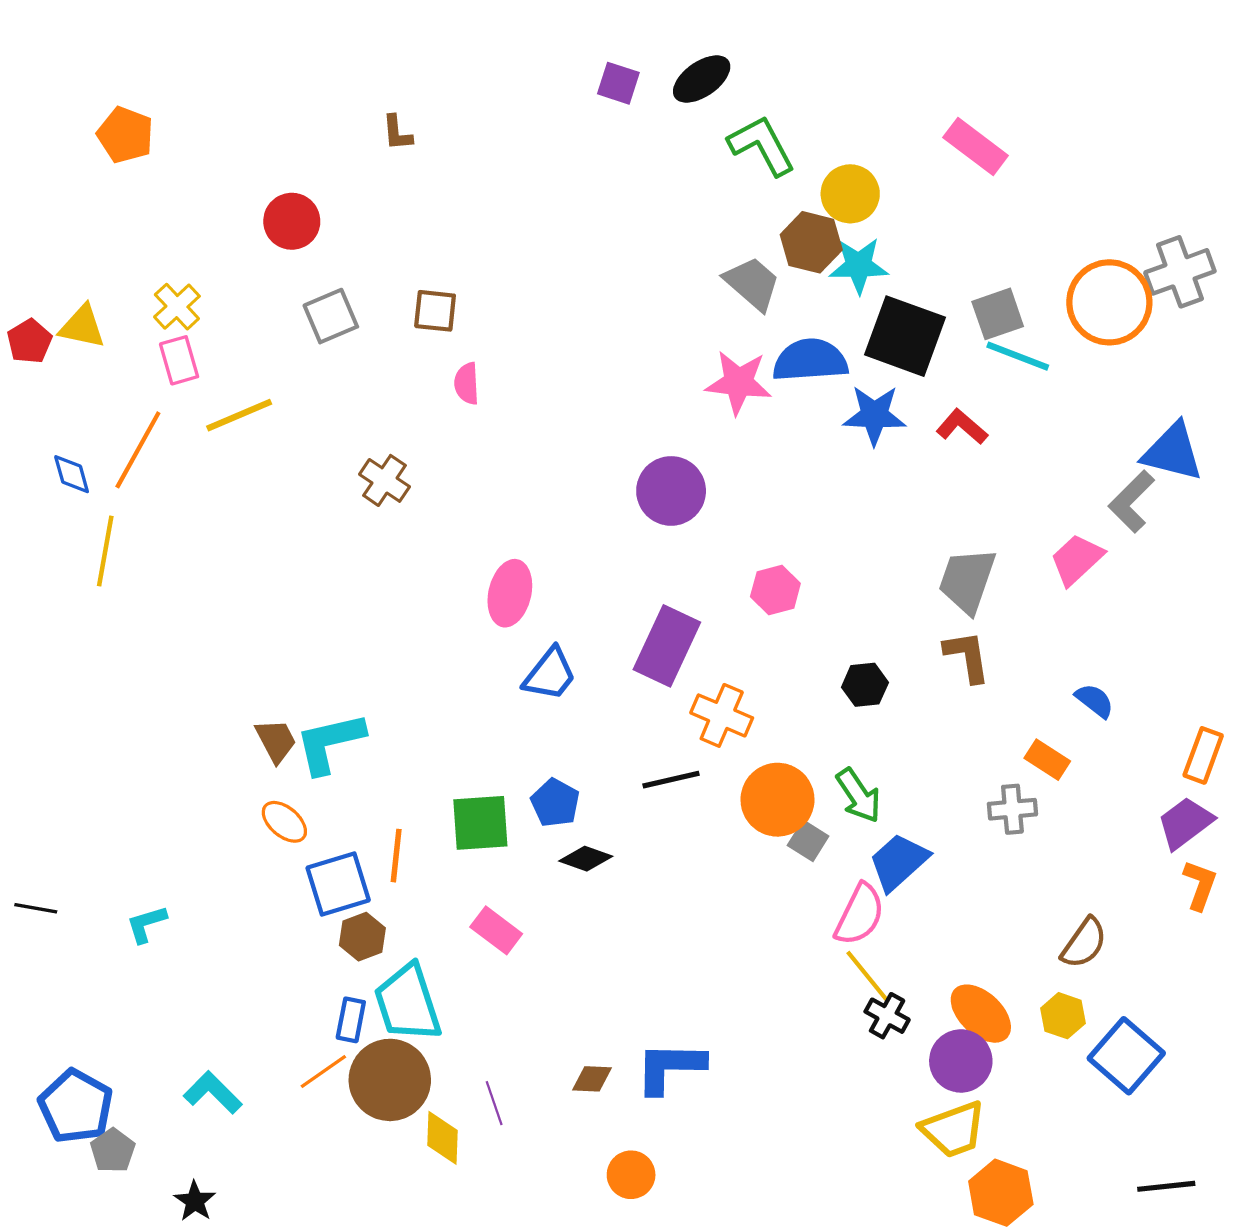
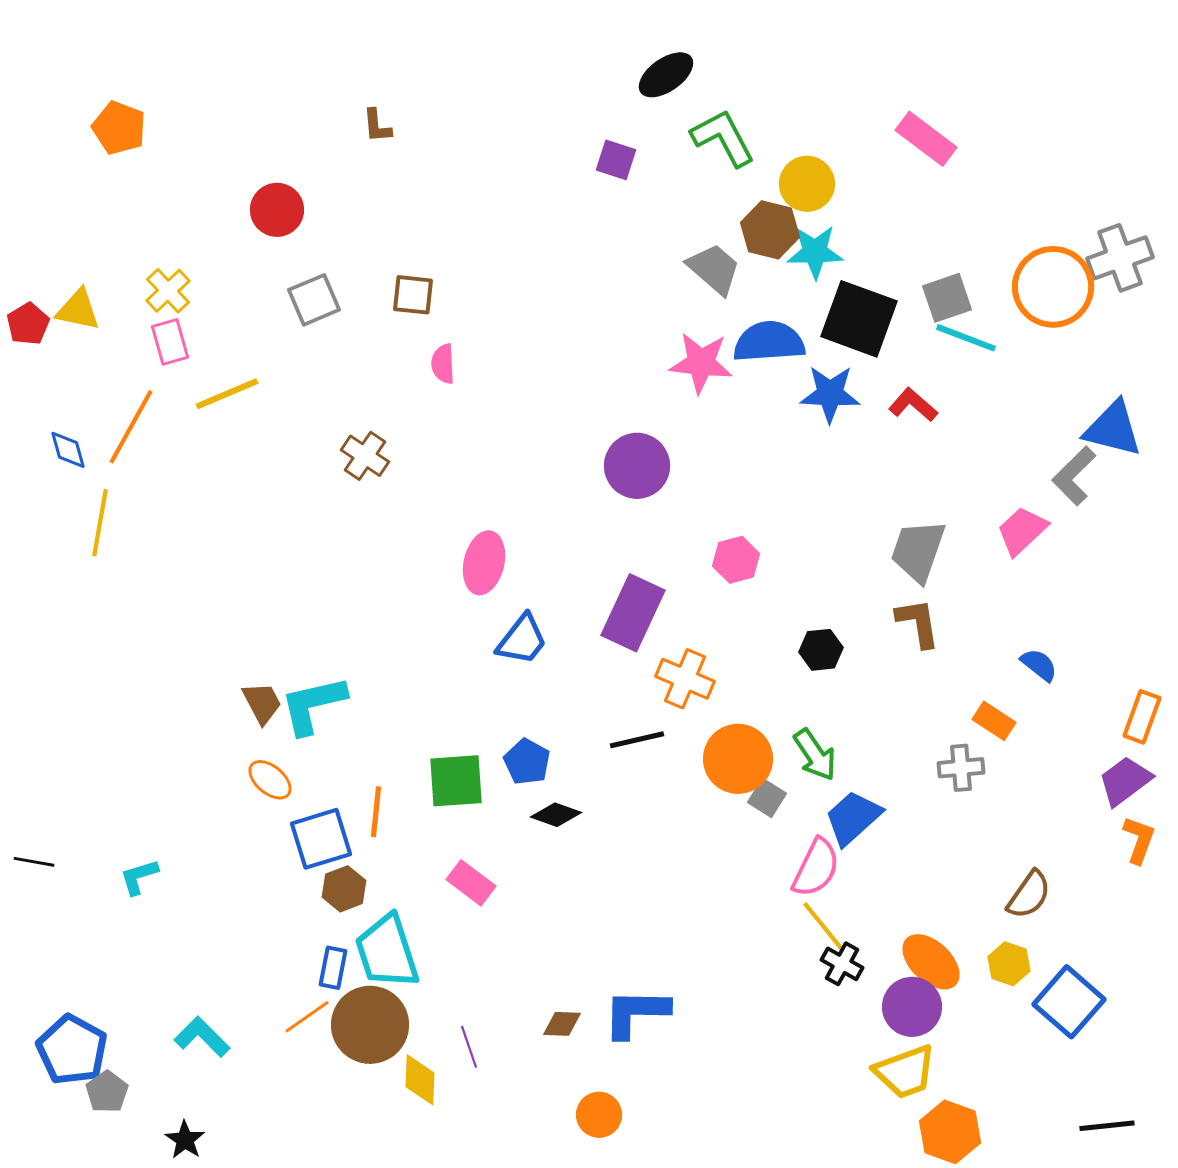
purple square: (618, 83) -> (616, 160), moved

